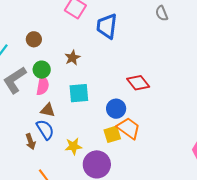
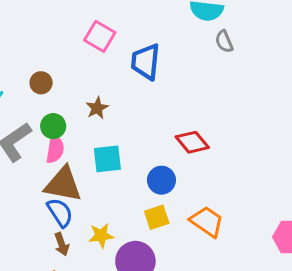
brown triangle: (48, 110) -> (63, 184), size x1.8
orange trapezoid: (129, 128) -> (207, 222), moved
brown arrow: (30, 141) -> (62, 244), moved

